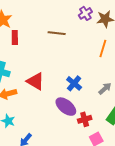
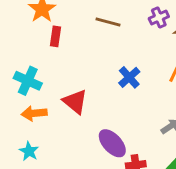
brown line: (57, 33) -> (108, 22), moved
blue cross: (74, 83) -> (129, 77), moved

